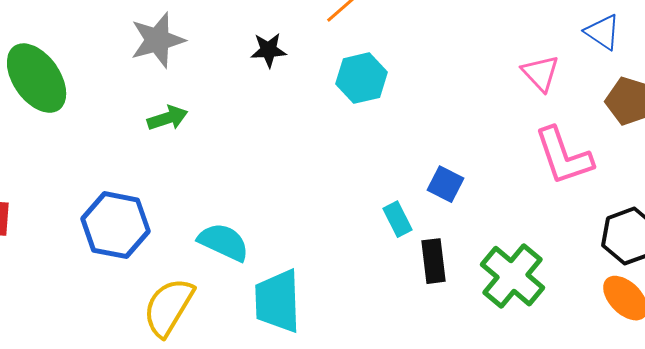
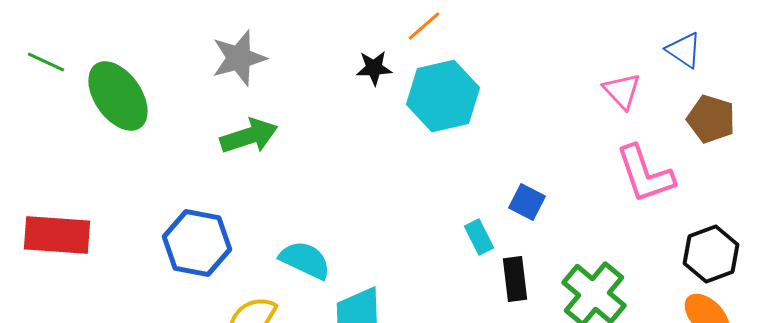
black star: (269, 50) -> (374, 68), moved
cyan hexagon: (362, 78) -> (443, 96), size x1.4
green arrow: (168, 118) -> (249, 136), size x1.4

